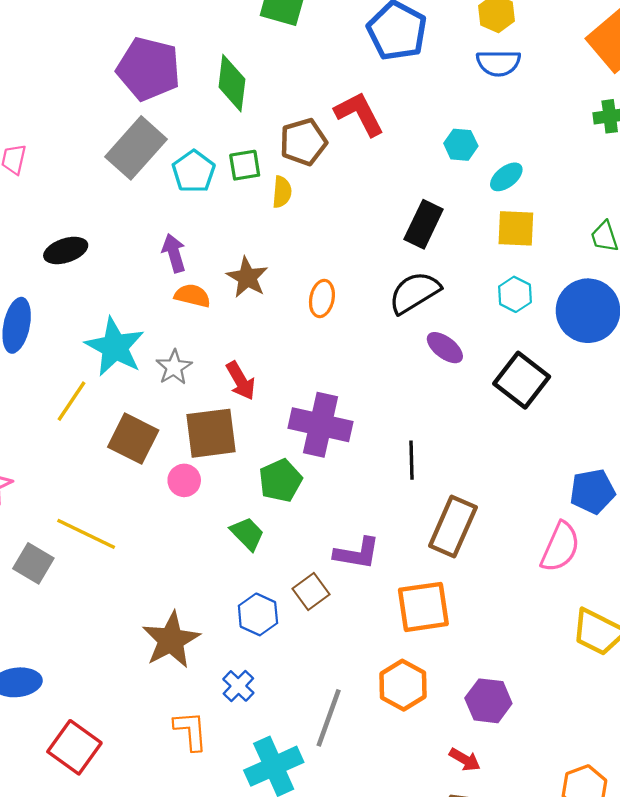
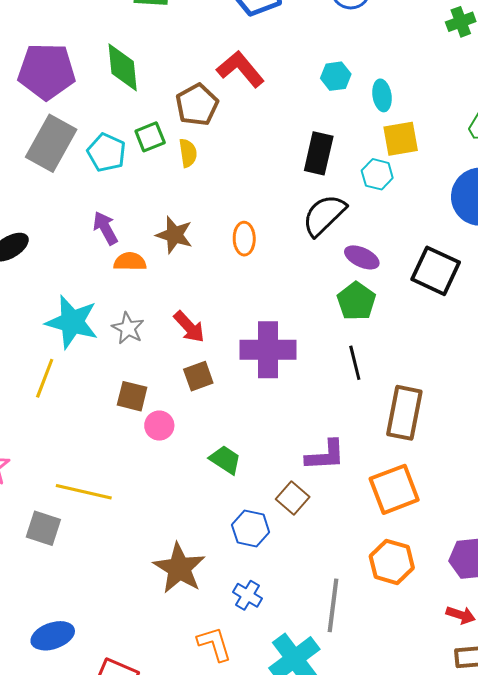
cyan ellipse: (506, 177) -> (382, 95), turned -48
cyan hexagon: (515, 294) -> (377, 174), moved
brown square: (211, 433) -> (198, 376), moved, size x0.6
brown square: (133, 439) -> (132, 396), moved, size x0.7
green pentagon: (280, 481) -> (356, 301), moved

